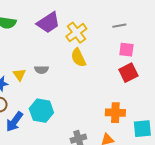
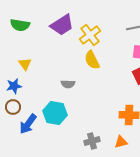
gray semicircle: (41, 70) -> (68, 84), moved
yellow triangle: (19, 75) -> (25, 64), moved

